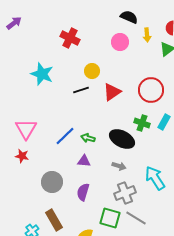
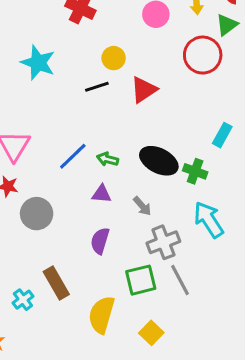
red circle: (151, 90) -> (203, 55), moved
green cross: (142, 123) -> (195, 171), moved
gray arrow: (119, 166) -> (142, 206), moved, turned 32
gray circle: (52, 182) -> (37, 214), moved
green square: (110, 218) -> (141, 280), turned -30
gray line: (136, 218) -> (180, 280), turned 30

